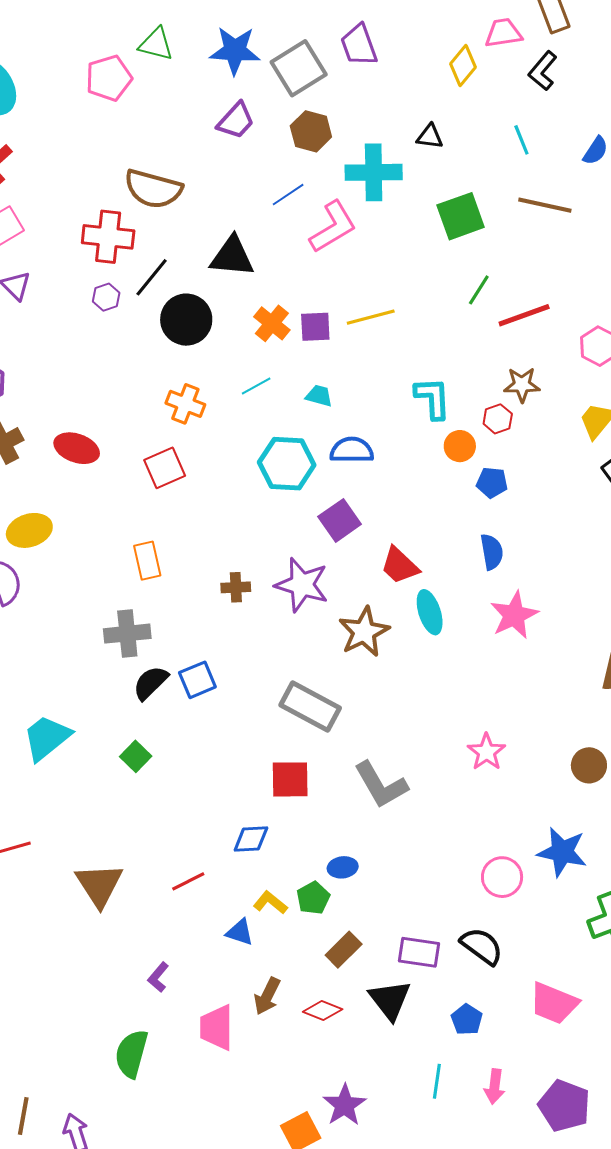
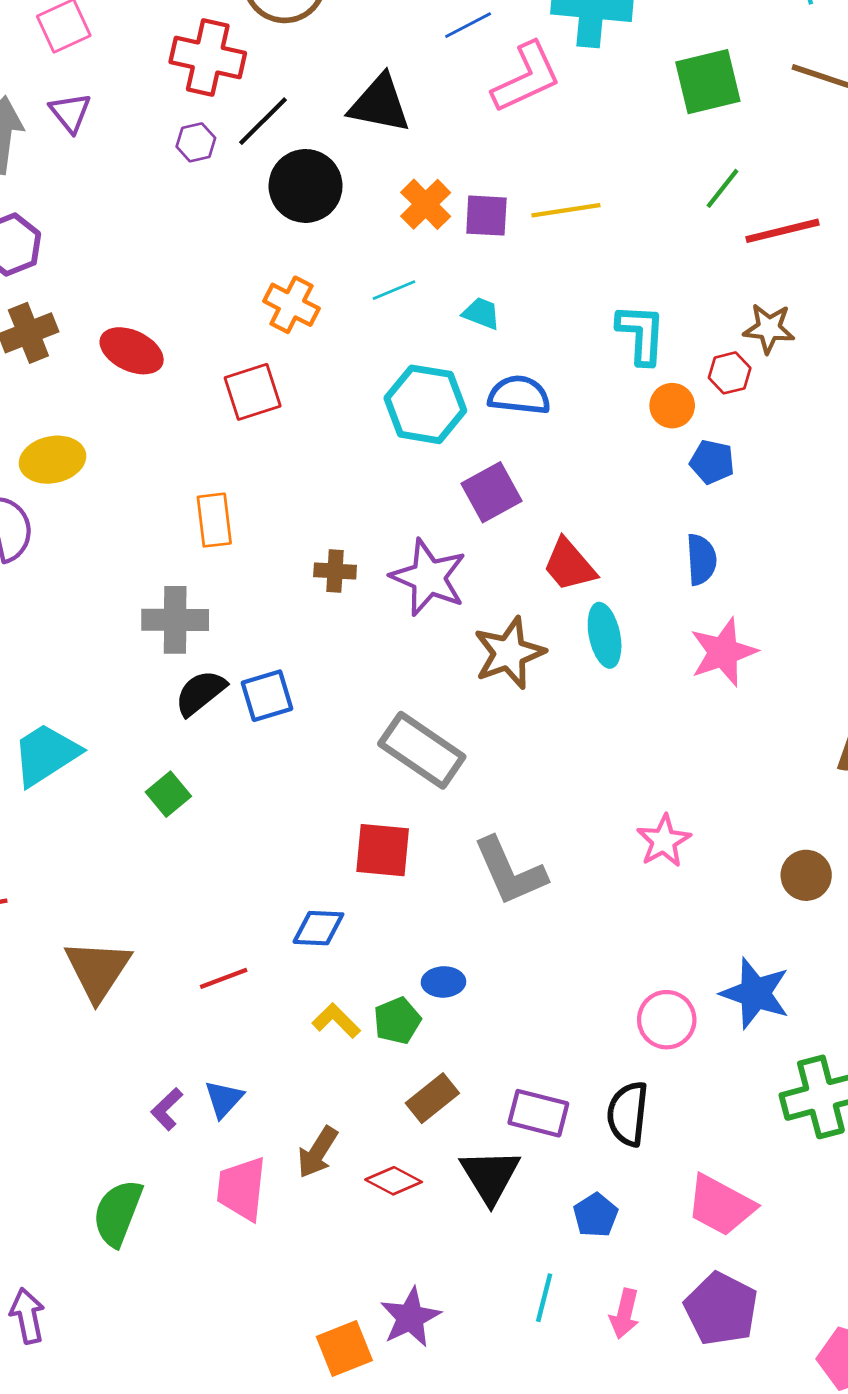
blue triangle: (240, 932) -> (224, 1099), moved, turned 48
black semicircle: (482, 946) -> (628, 1114), turned -126
purple pentagon: (564, 1106) -> (721, 1309), moved

